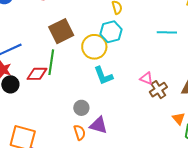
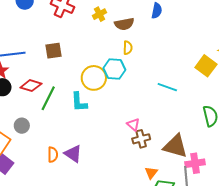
brown square: (61, 31) -> (53, 51), moved, size x0.7
green line: (51, 62) -> (48, 98), moved
cyan L-shape: (103, 76) -> (79, 102), moved
gray circle: (81, 108) -> (22, 126), moved

